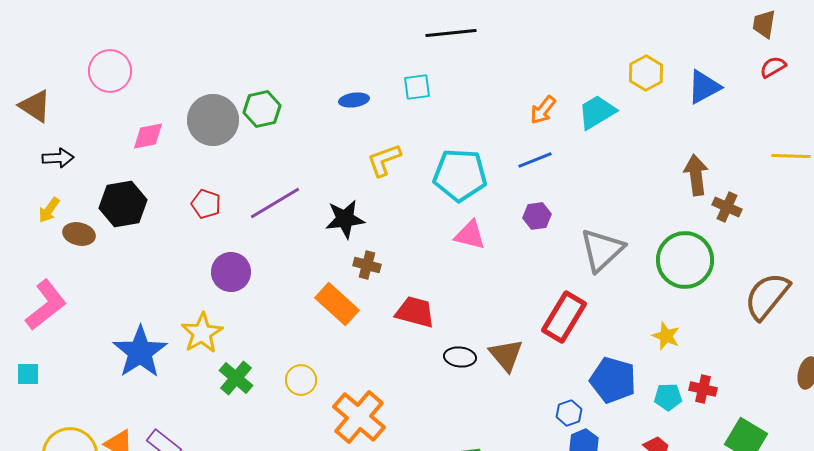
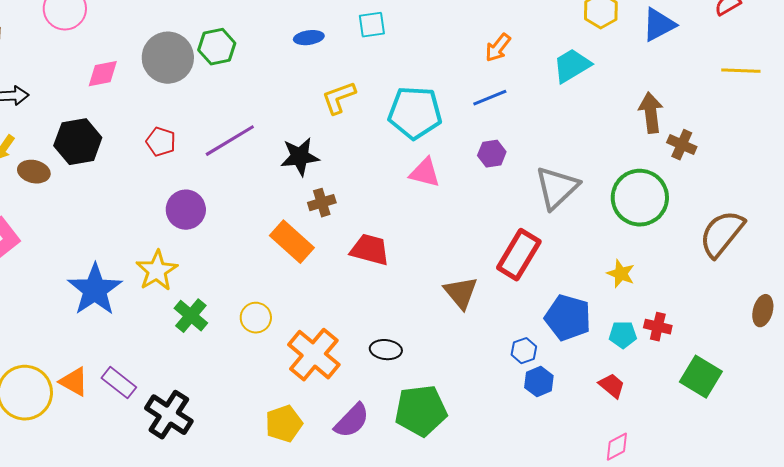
cyan trapezoid: (597, 112) -> (572, 66), moved
yellow line: (791, 156) -> (741, 71), moved
brown cross: (367, 265) -> (322, 203), turned -32
black ellipse: (460, 357) -> (386, 350), moved

